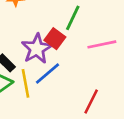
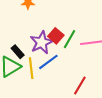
green line: (73, 18) -> (69, 39), moved

